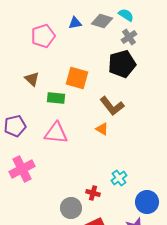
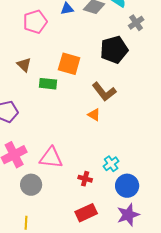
gray cross: (129, 37) -> (136, 23), moved
pink triangle: (56, 133) -> (51, 158), moved
blue circle: (147, 202) -> (127, 186), moved
gray circle: (71, 208) -> (31, 185), moved

